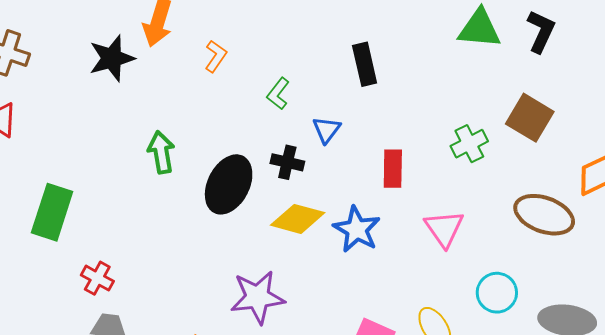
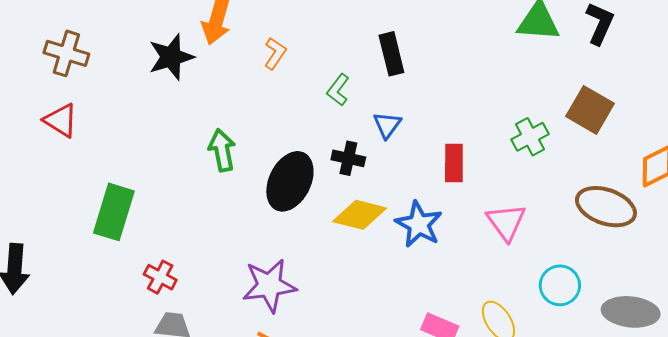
black rectangle: (365, 64) -> (391, 54), moved
purple star: (257, 297) -> (269, 285), moved

